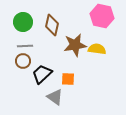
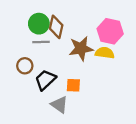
pink hexagon: (102, 16) -> (110, 31), moved
green circle: (23, 22) -> (39, 24), moved
gray line: (25, 46) -> (41, 42), moved

